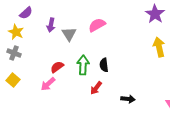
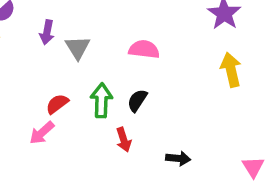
pink semicircle: (97, 25) -> (144, 49), moved, turned 36
black semicircle: (104, 65) -> (137, 100), turned 40
red arrow: (96, 88) -> (124, 140), turned -56

